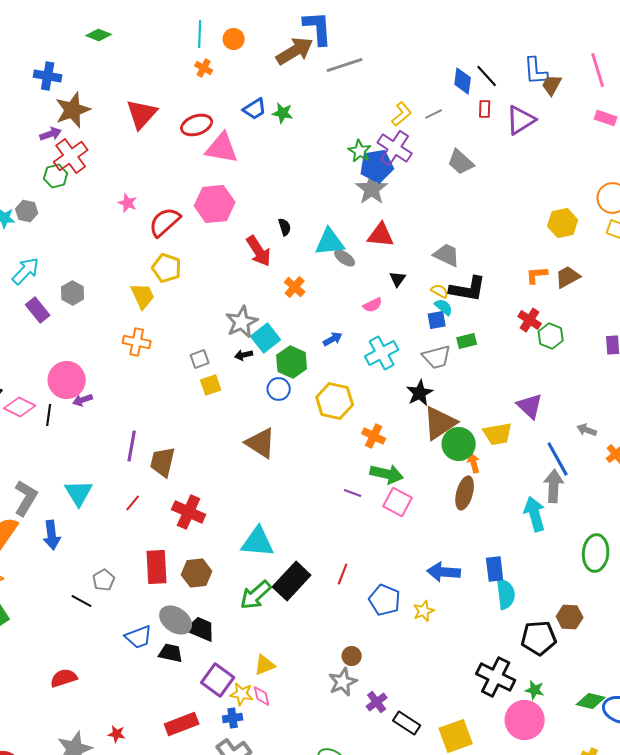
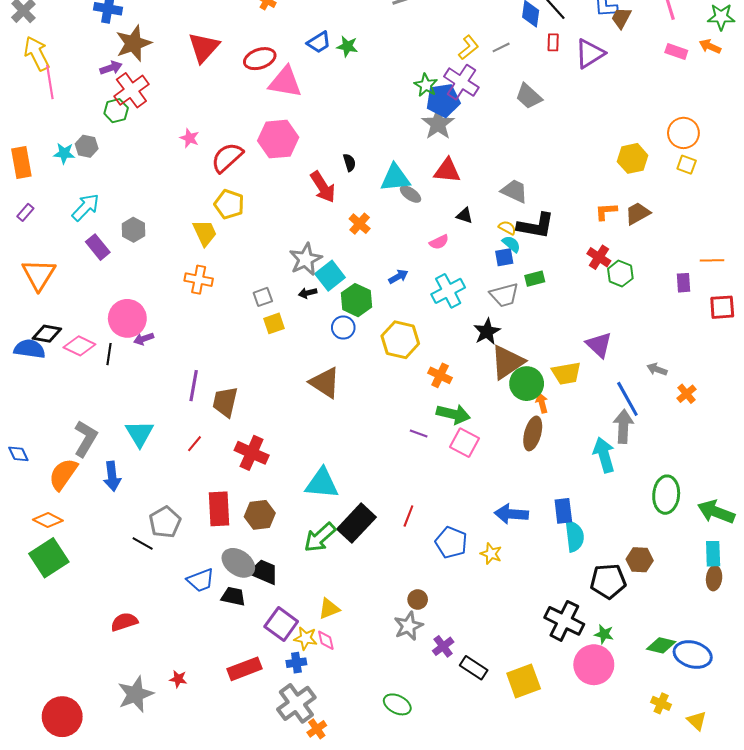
black triangle: (398, 279) -> (464, 215), turned -48
gray pentagon: (104, 580) -> (165, 522), size x1.4
yellow star: (424, 611) -> (491, 554), turned -30

